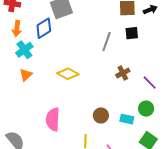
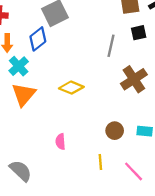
brown cross: (123, 73) -> (134, 79), size x1.6
orange triangle: (26, 75) -> (24, 94), size x1.6
pink semicircle: (53, 119) -> (60, 142), size x0.6

